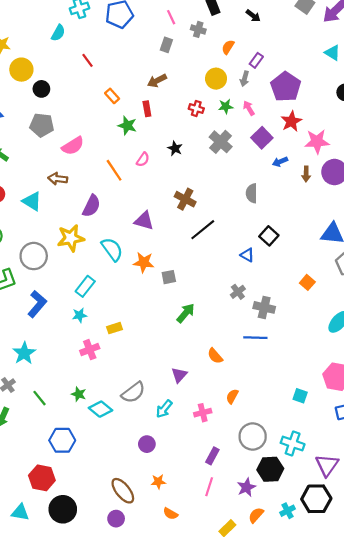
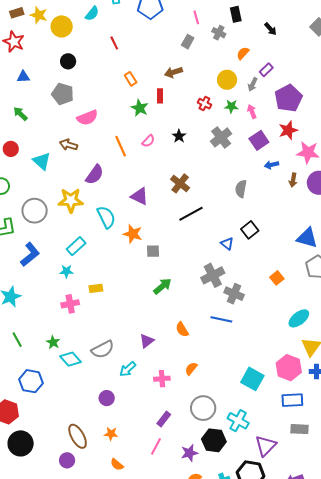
yellow circle: (21, 70) -> (62, 26), moved
gray cross: (238, 292) -> (213, 275), size x1.6
cyan square: (300, 396) -> (252, 379), size x1.6

